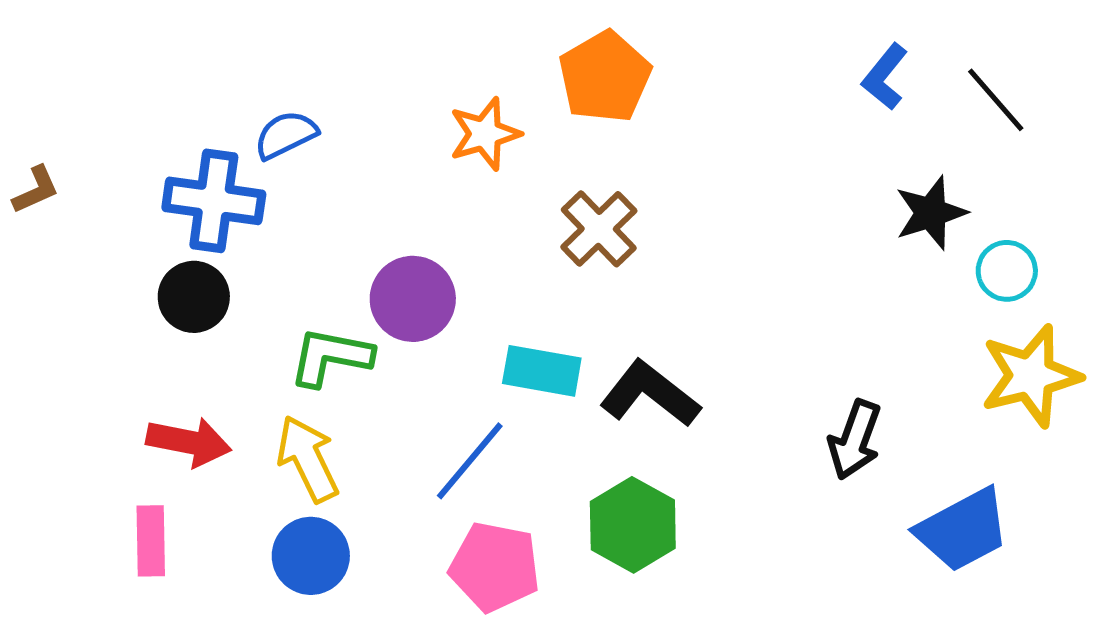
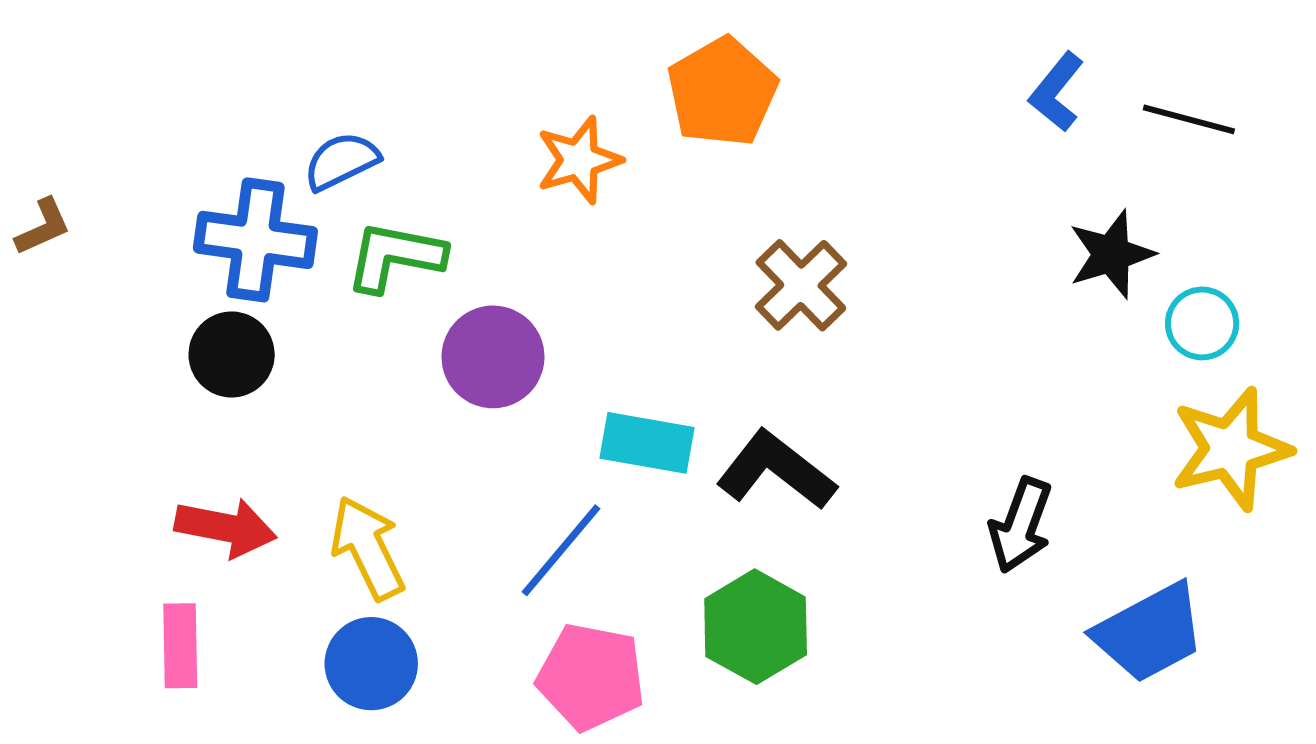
black line: (996, 100) -> (1189, 119), turned -34
brown cross: (599, 229) -> (801, 285), moved
green L-shape: (331, 357) -> (395, 257), moved

